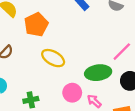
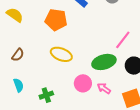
orange pentagon: (36, 24) -> (56, 20), moved, turned -30

